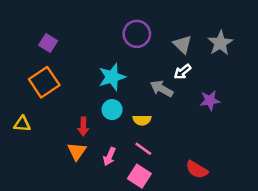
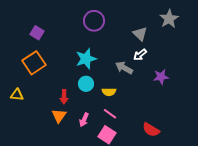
purple circle: (137, 34) -> (94, 21), moved
gray star: (220, 43) -> (169, 19), moved

